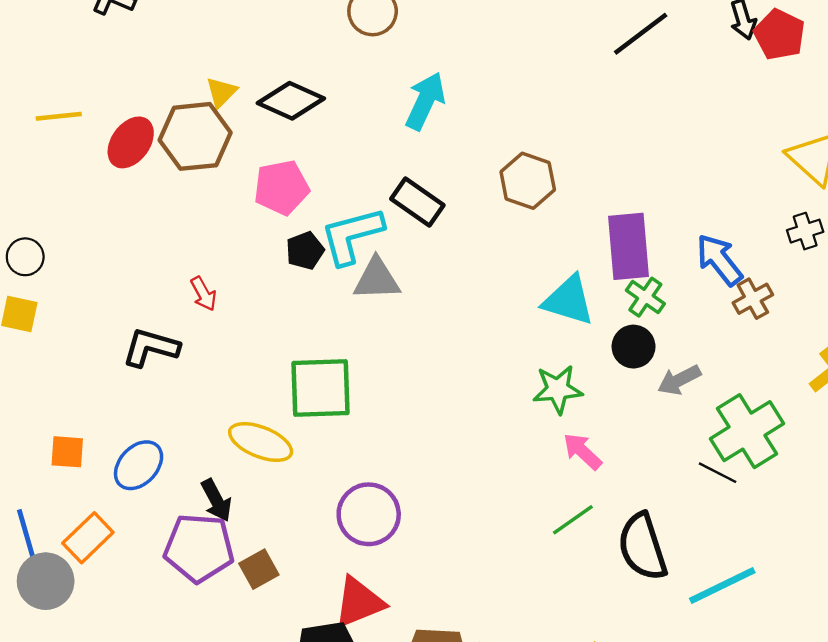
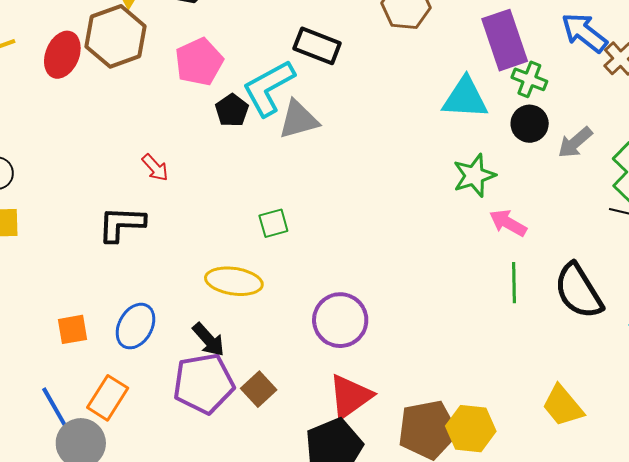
green square: (320, 388) -> (273, 223), size x0.5
green line: (573, 520) -> (514, 283), turned -42

